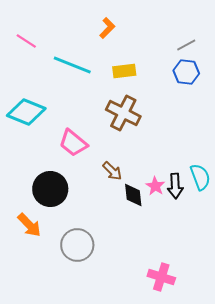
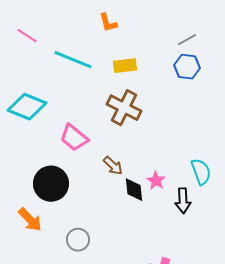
orange L-shape: (107, 28) -> (108, 23), turned 120
black arrow: (175, 186) -> (183, 201), moved
gray circle: (77, 245) -> (78, 240), size x0.7

